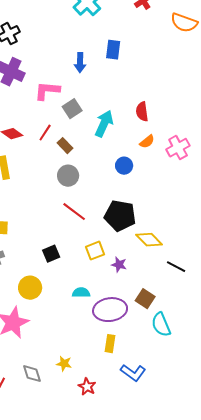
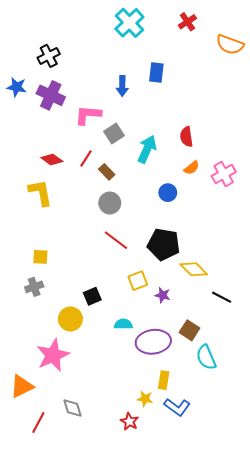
black square: (51, 254) -> (92, 296), moved
yellow rectangle: (110, 344) -> (164, 380), moved
yellow star: (64, 364) -> (145, 399), moved

